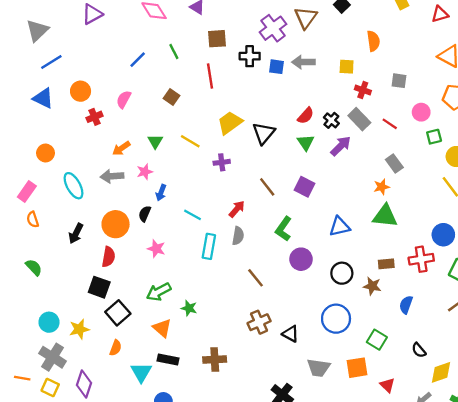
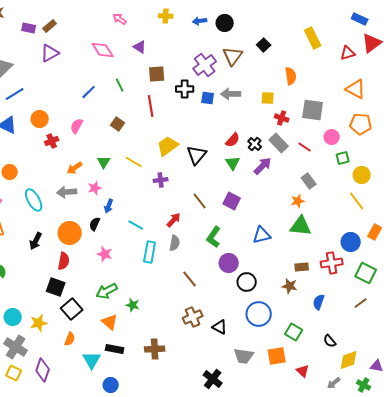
gray square: (399, 81) -> (313, 110), size x1.6
black circle: (342, 273) -> (247, 282), moved

